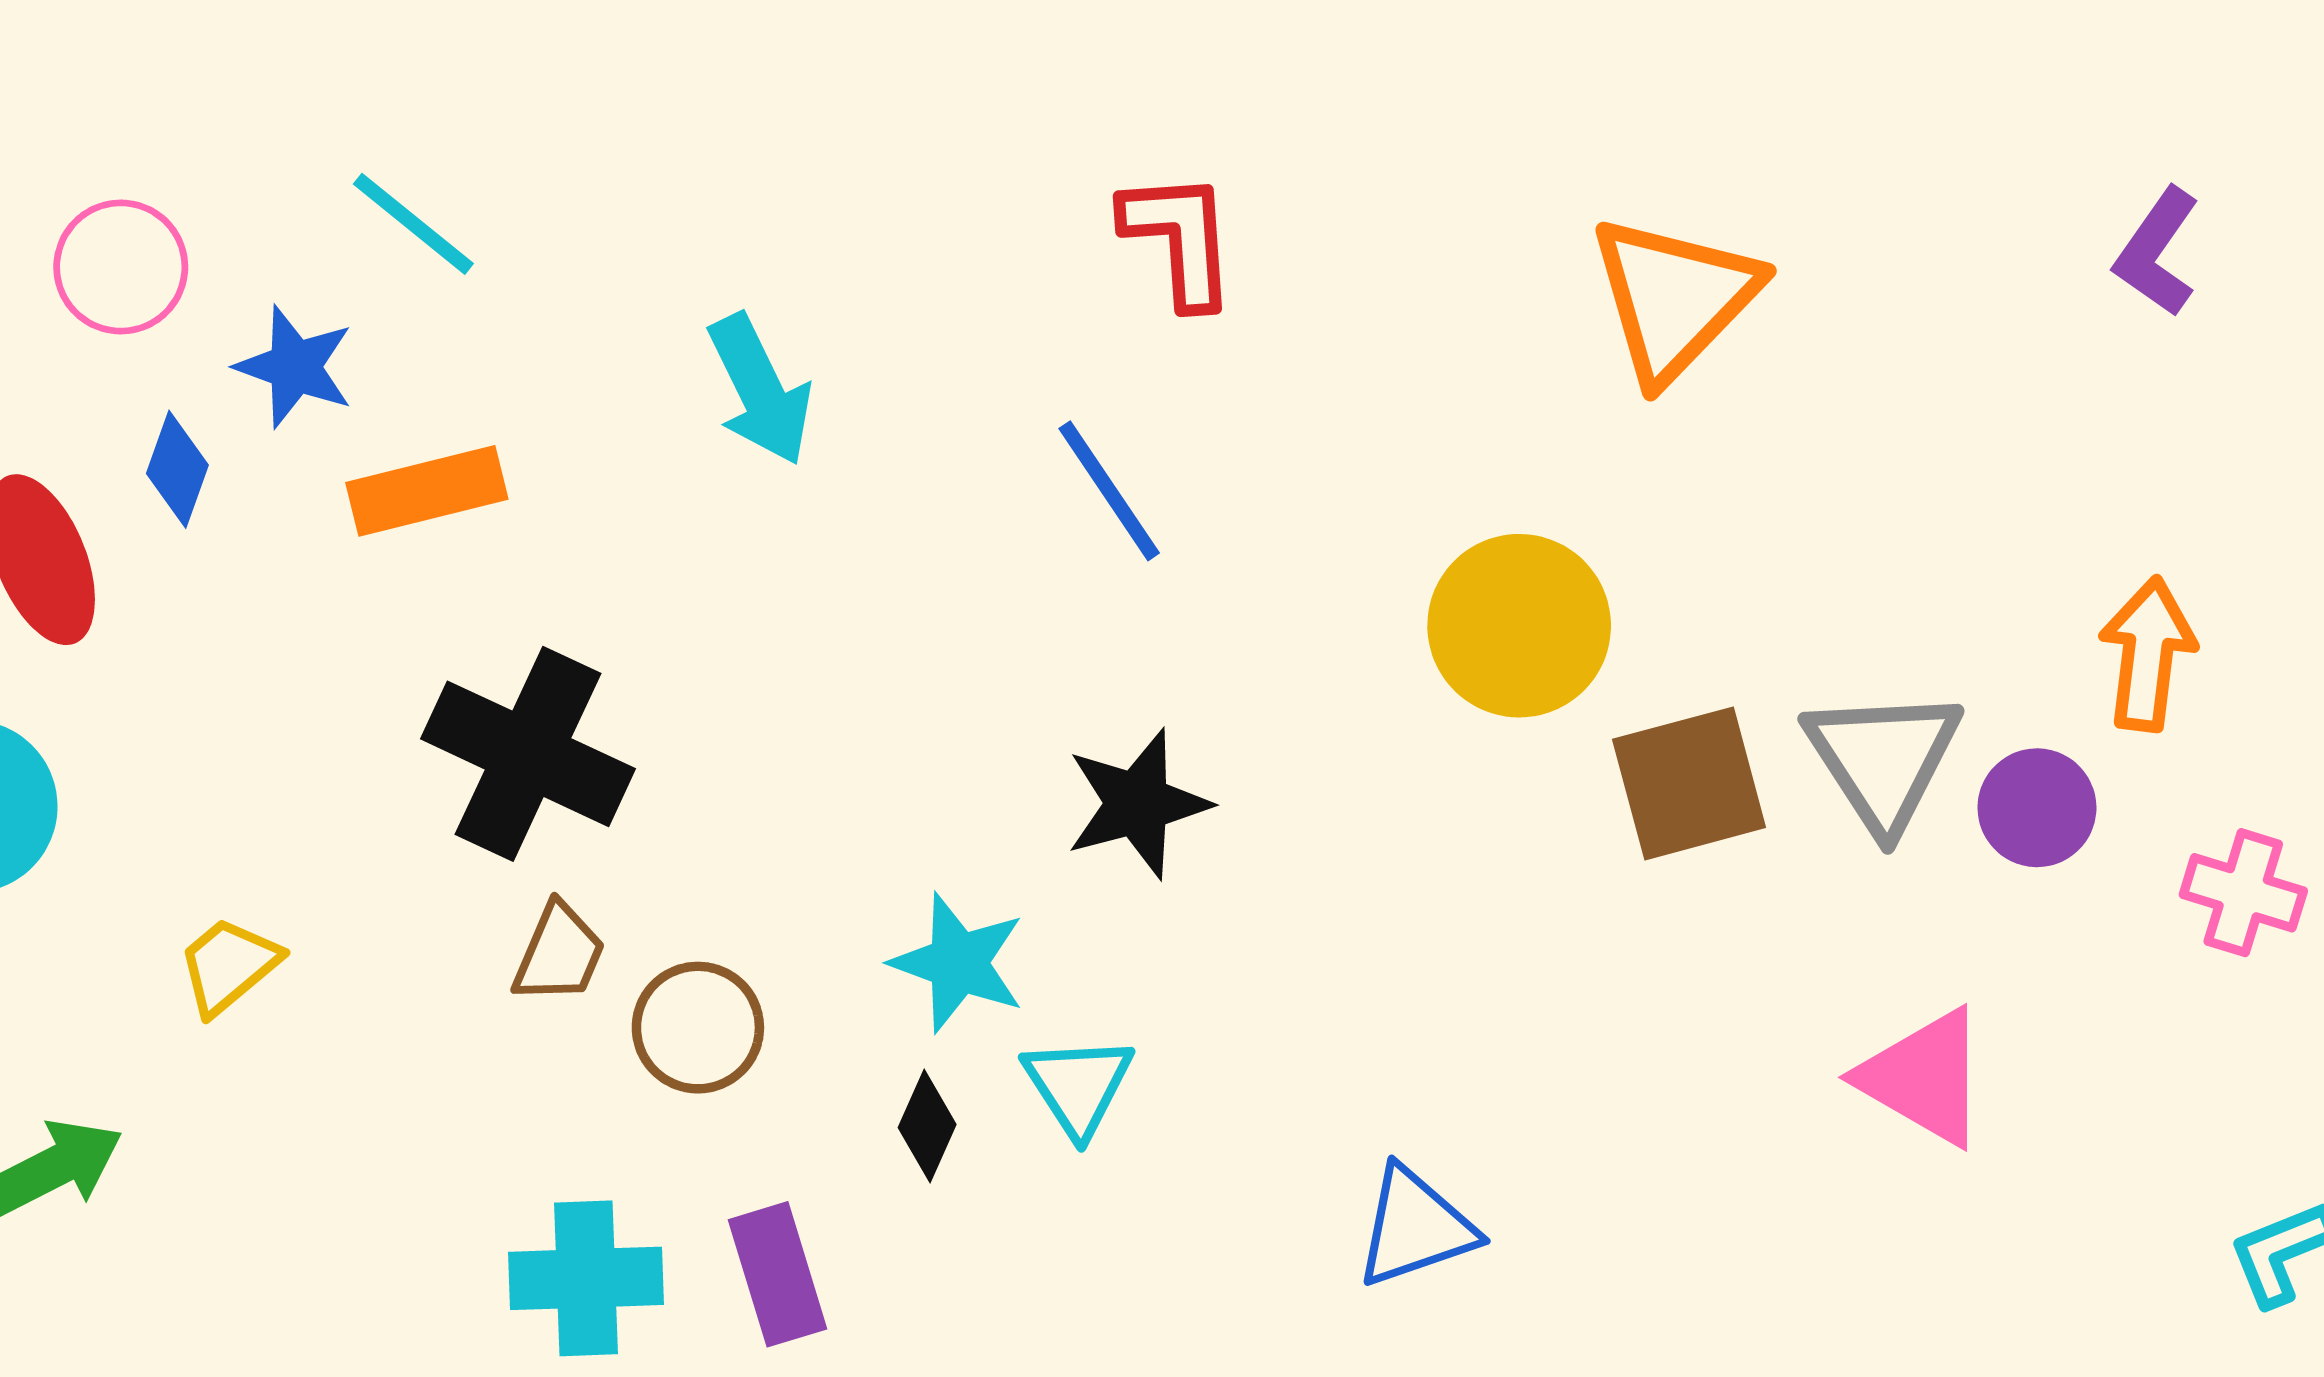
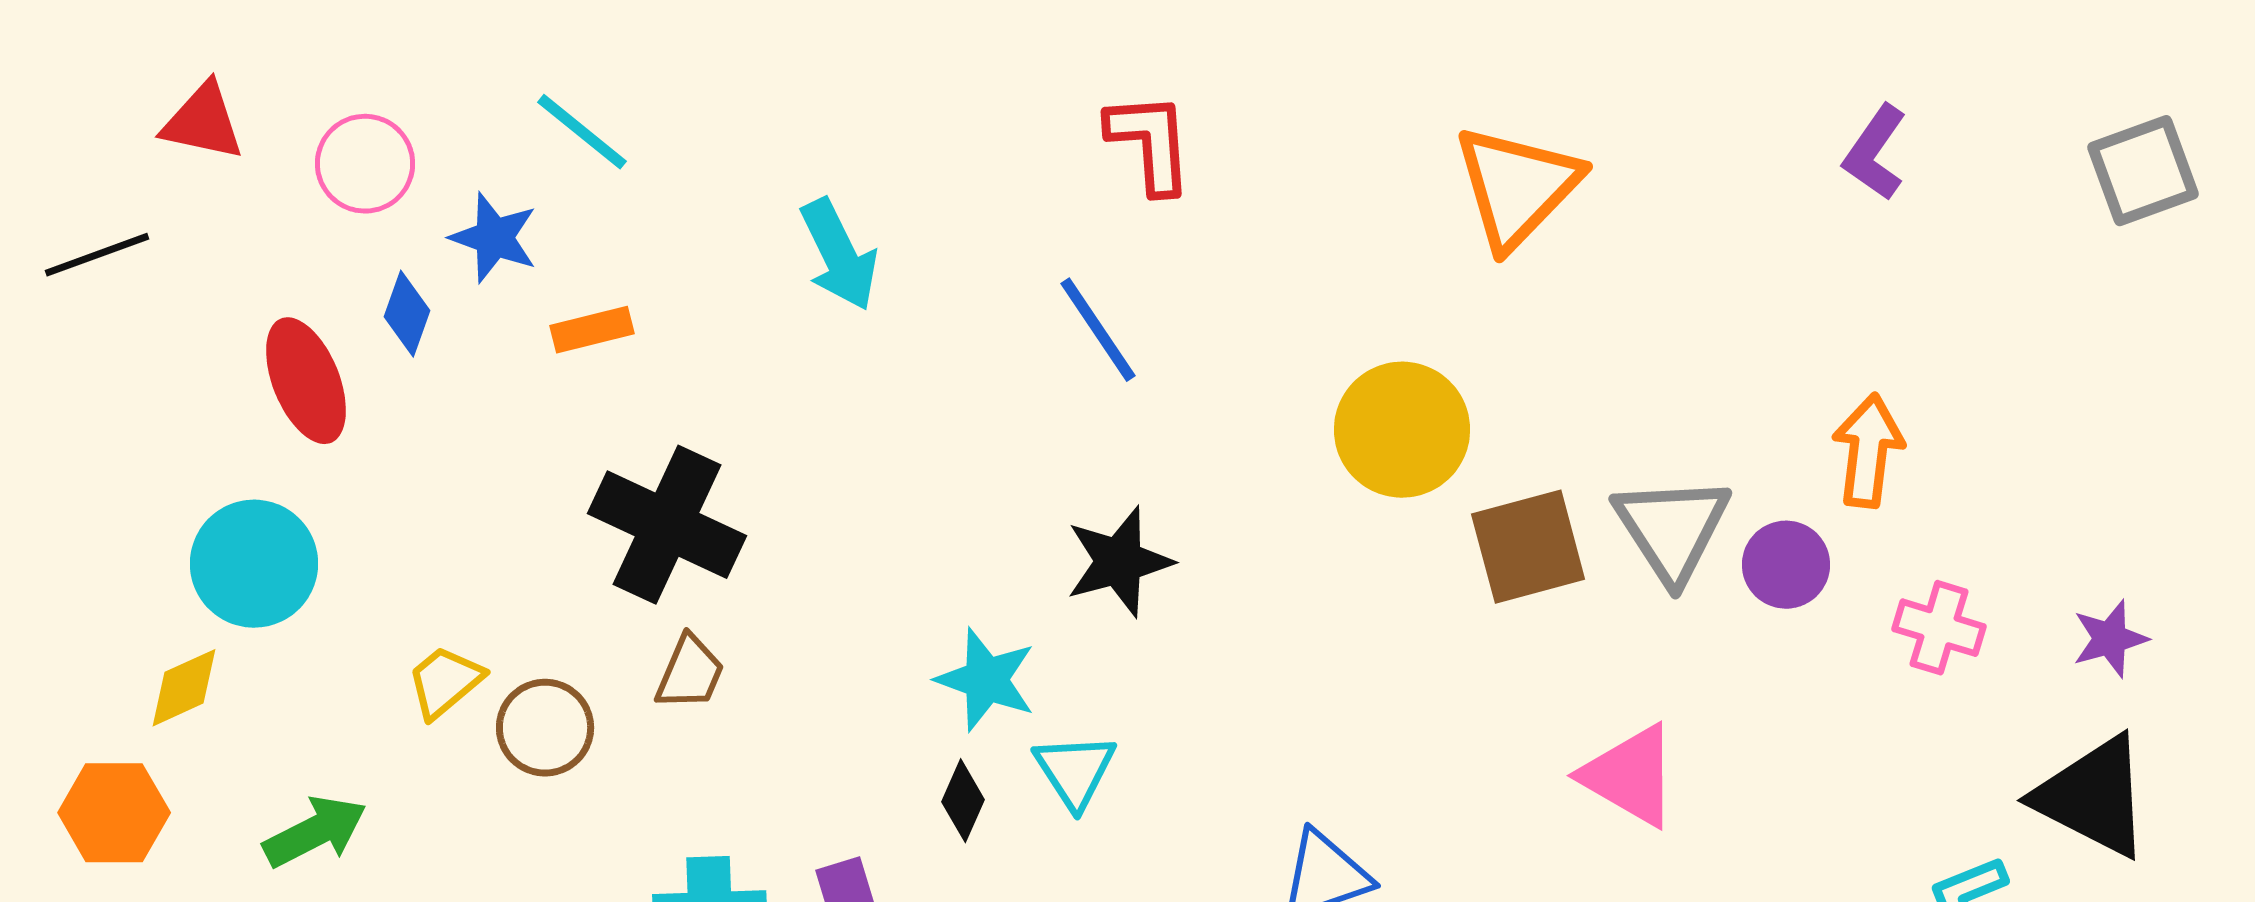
orange rectangle: (427, 491) -> (592, 330), size x0.7
brown circle: (698, 1028) -> (545, 728), moved
pink triangle: (1924, 1077) -> (1630, 776), moved

